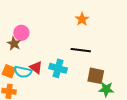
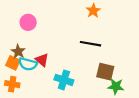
brown star: (14, 43) -> (18, 51), moved
cyan cross: (58, 68) -> (64, 80), moved

